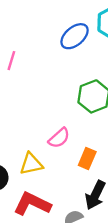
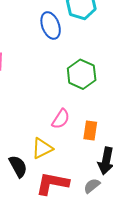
blue ellipse: (75, 36) -> (51, 26), turned -56

